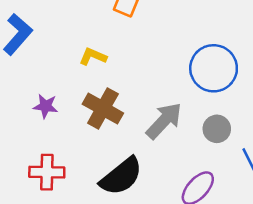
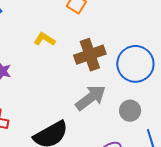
brown cross: (103, 109) -> (90, 55), moved, turned 32

